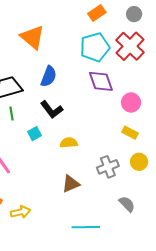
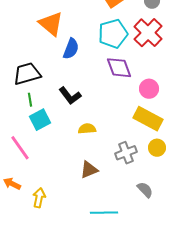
blue semicircle: (49, 76) -> (71, 49), moved
yellow rectangle: (130, 133) -> (148, 119), size x1.8
cyan square: (35, 134) -> (40, 120), moved, size x1.5
yellow arrow: (20, 212) -> (39, 198), turned -66

